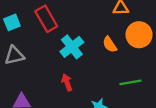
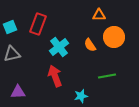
red rectangle: (46, 19) -> (38, 24), turned 50
red arrow: (67, 82) -> (55, 76), size x1.5

